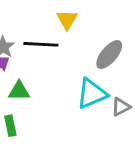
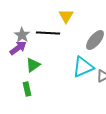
green triangle: (19, 91) -> (33, 65), turned -35

